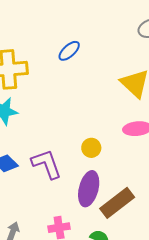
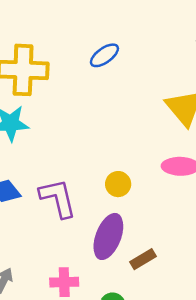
brown rectangle: (117, 203) -> (143, 259), size x0.6

